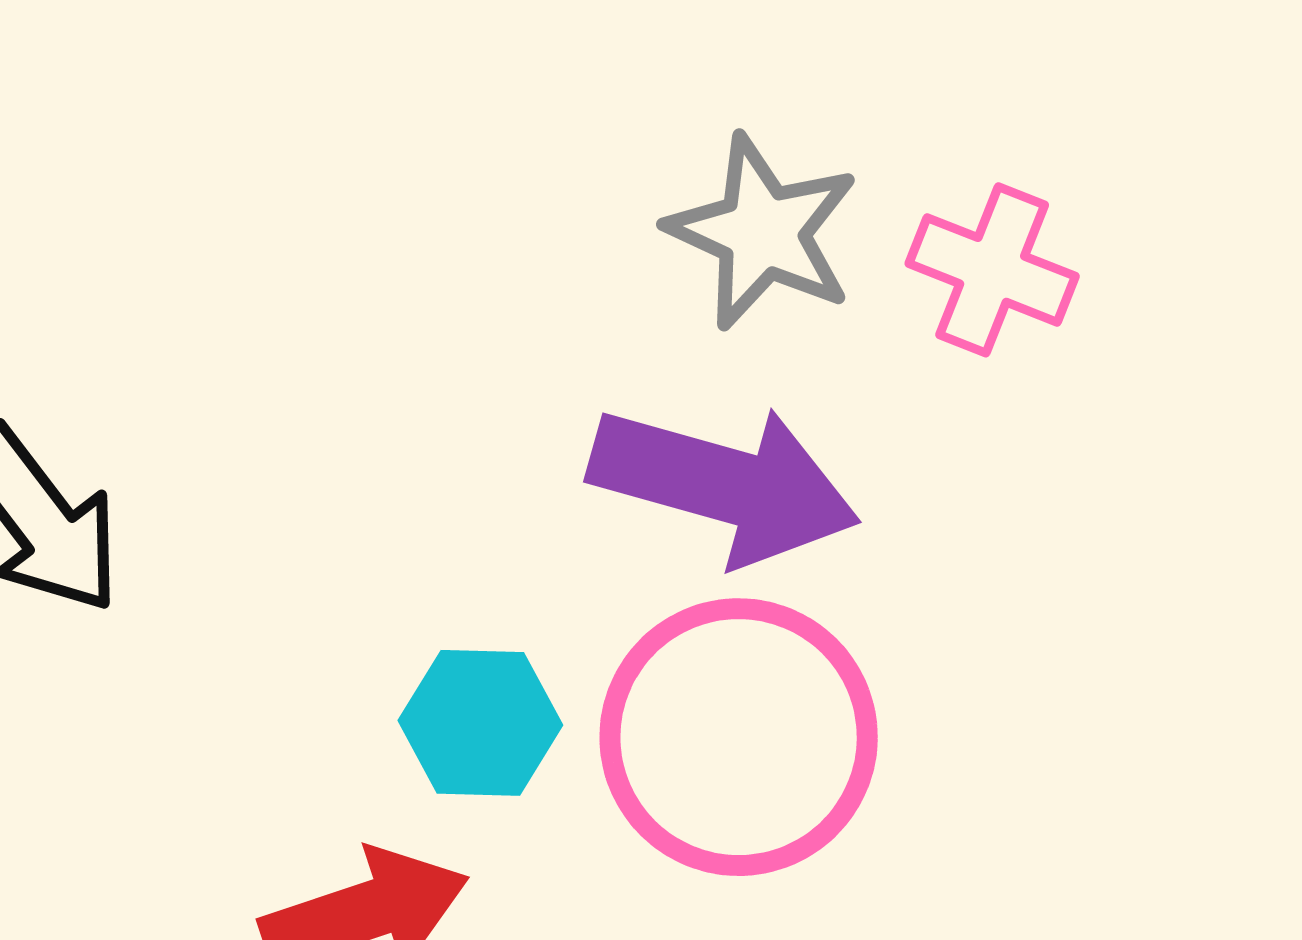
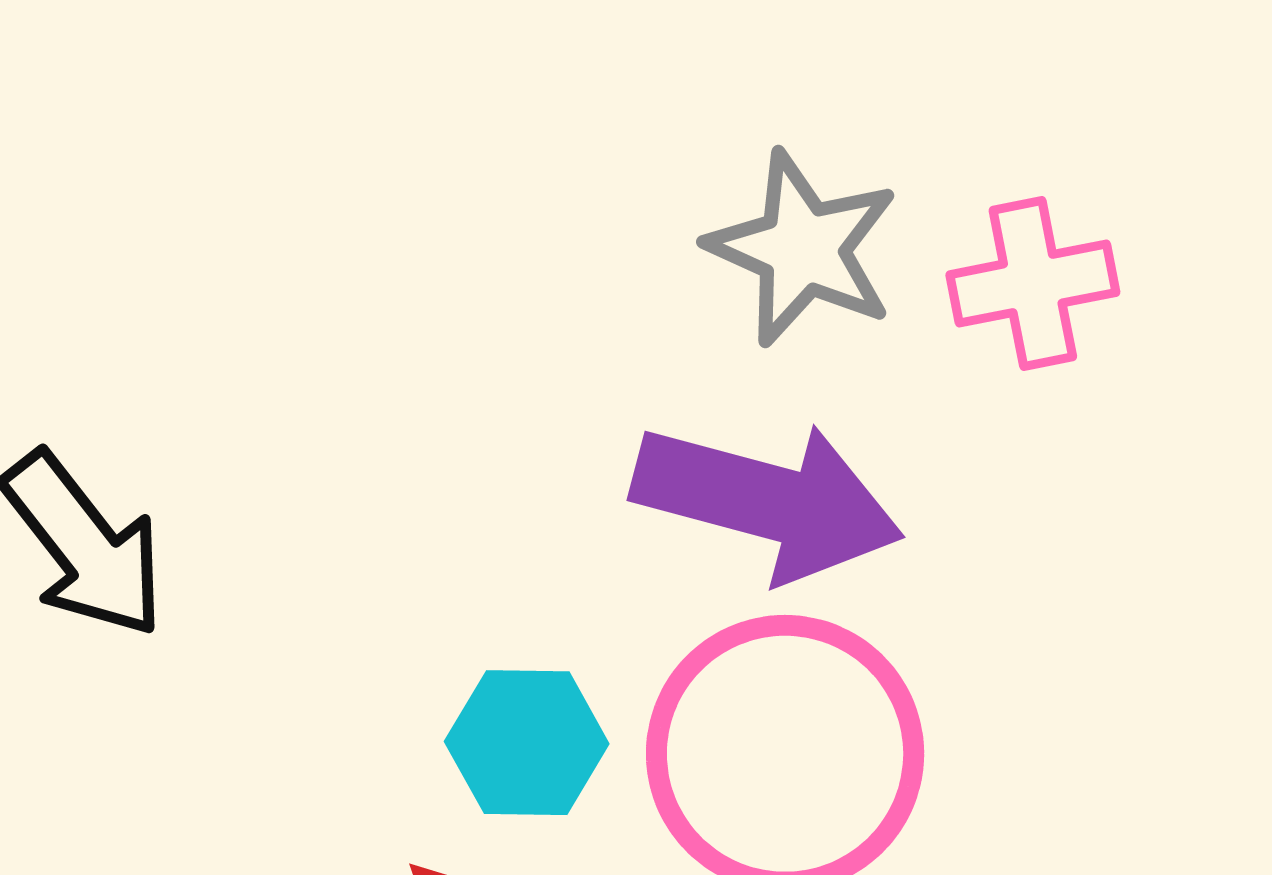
pink cross: (992, 270) -> (1033, 284), turned -32

